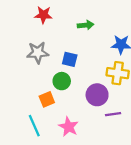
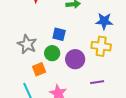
gray star: (38, 53) -> (27, 44), moved, turned 30
purple circle: (97, 95) -> (75, 59), moved

